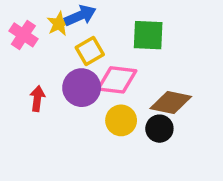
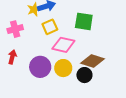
pink cross: (23, 35) -> (15, 29), moved, turned 35
purple circle: (82, 88) -> (40, 67), moved
red arrow: (37, 99) -> (12, 57), moved

